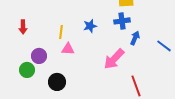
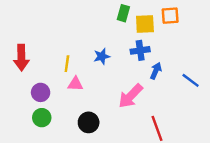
red arrow: (23, 27) -> (21, 58), size x1.5
green circle: (27, 70) -> (42, 118), moved
black circle: (57, 82) -> (89, 122), moved

